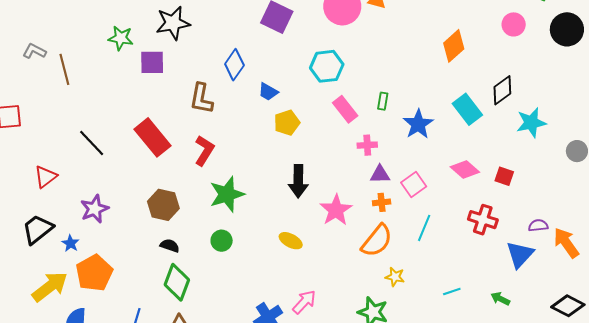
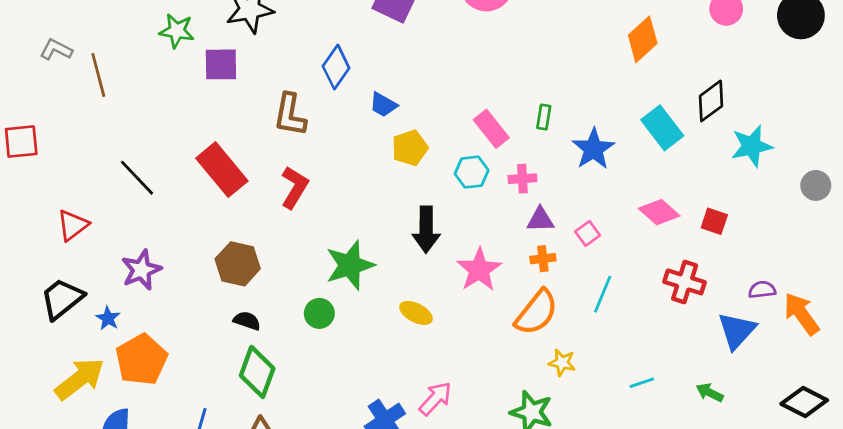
cyan hexagon: (327, 66) -> (472, 172), moved, size x0.7
pink square: (414, 185) -> (588, 233), size x0.7
green star: (227, 194) -> (350, 265), moved

